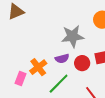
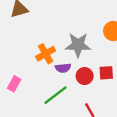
orange cross: (38, 67) -> (46, 54), moved

